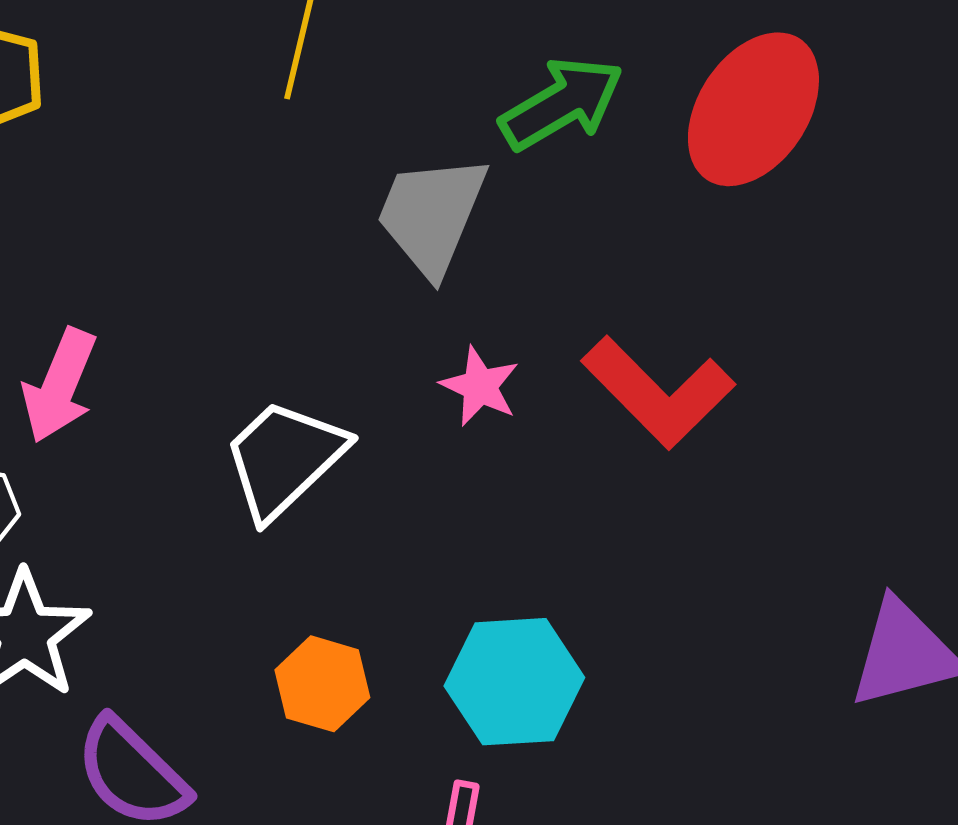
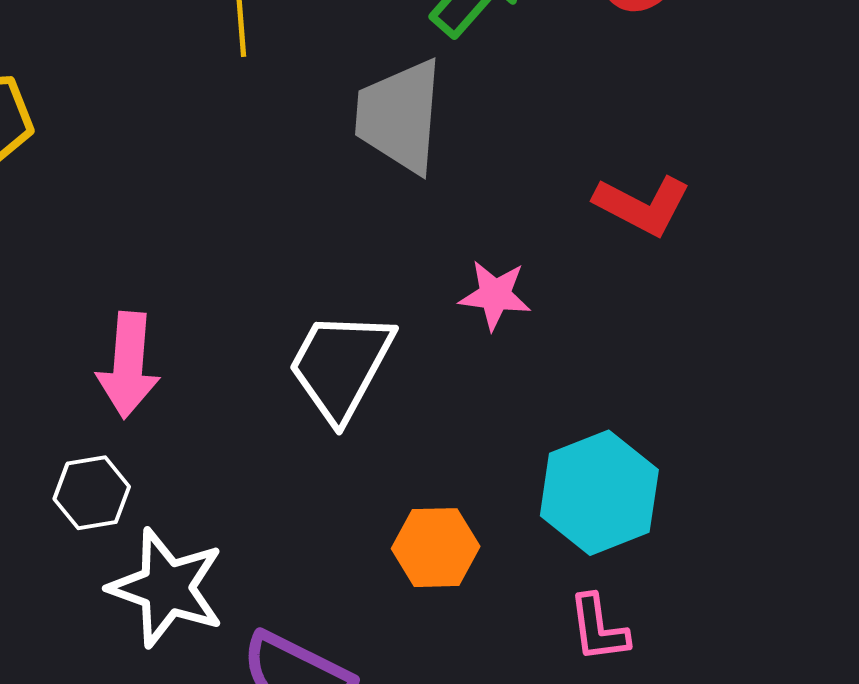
pink star: (480, 386) -> (495, 295), moved
red L-shape: (658, 392) -> (642, 205), size x0.7

